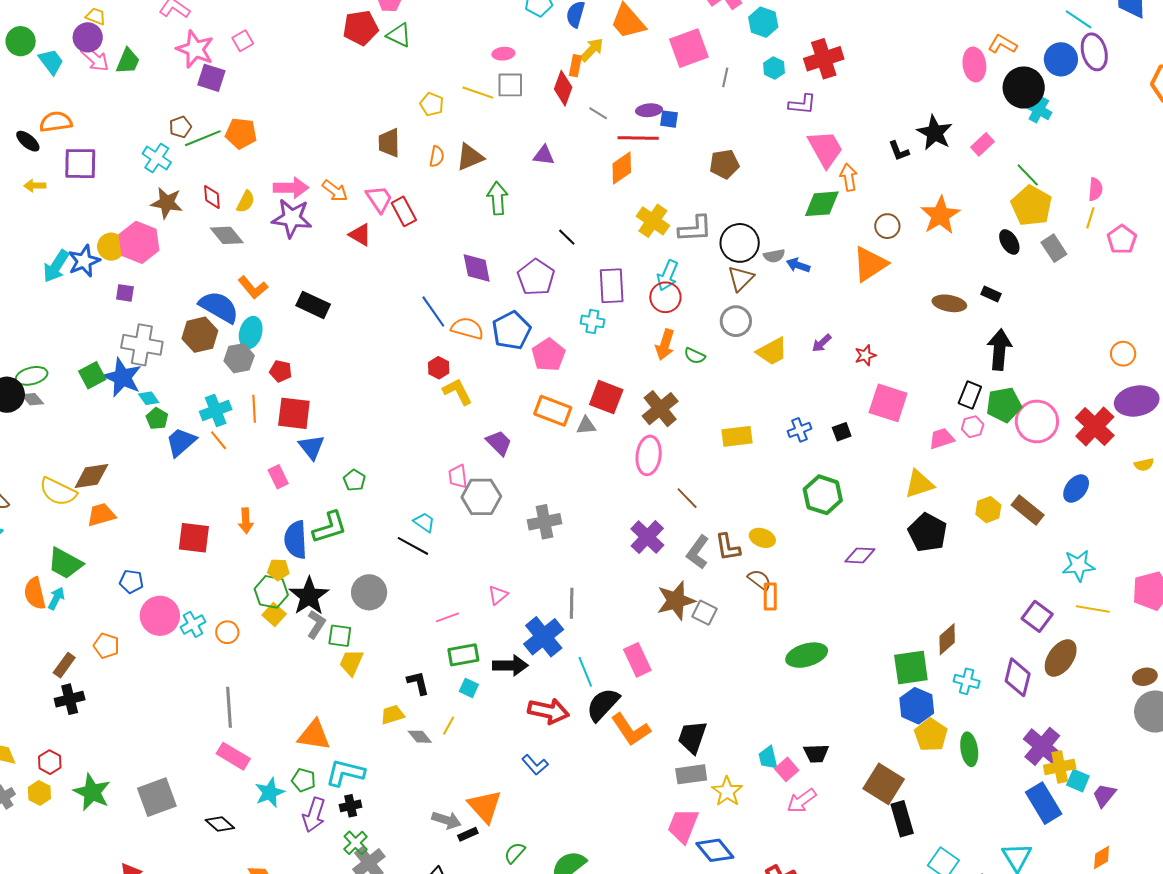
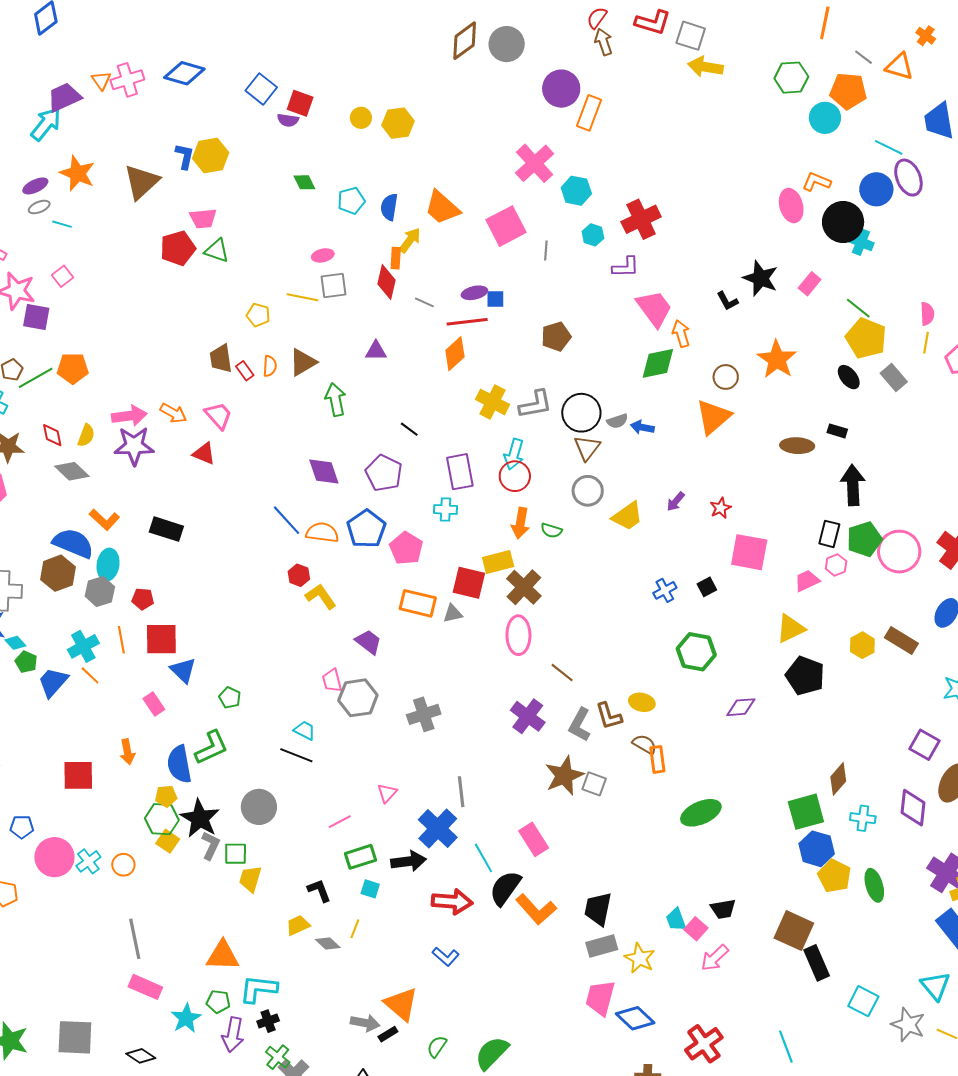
red rectangle: (404, 211) -> (245, 371), moved, size x0.7
yellow rectangle: (737, 436) -> (498, 562), moved
gray square: (157, 797) -> (75, 1037), turned 30

